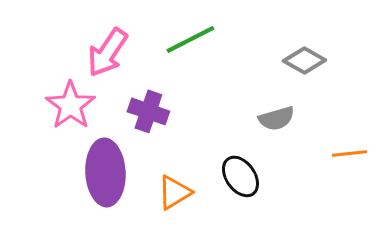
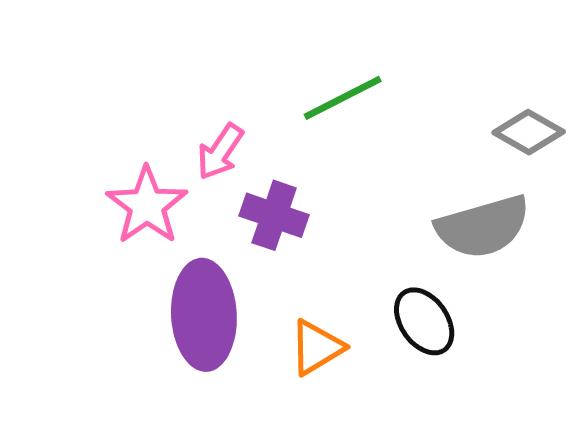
pink arrow: (107, 52) -> (220, 152), moved, size x0.7
gray semicircle: (276, 118) -> (483, 227), size x1.6

